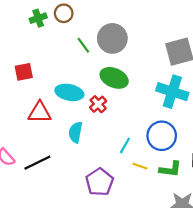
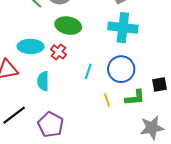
cyan line: (125, 145) -> (88, 71), moved
yellow line: (140, 166) -> (107, 100), turned 64
purple pentagon: (100, 182) -> (51, 125), moved

